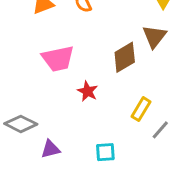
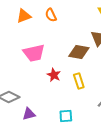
brown diamond: (125, 57) -> (79, 52), turned 40
yellow rectangle: (141, 109) -> (79, 81), moved, turned -49

